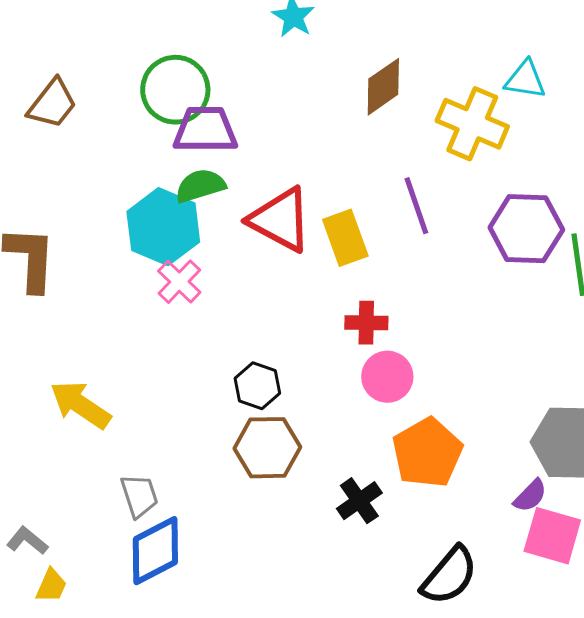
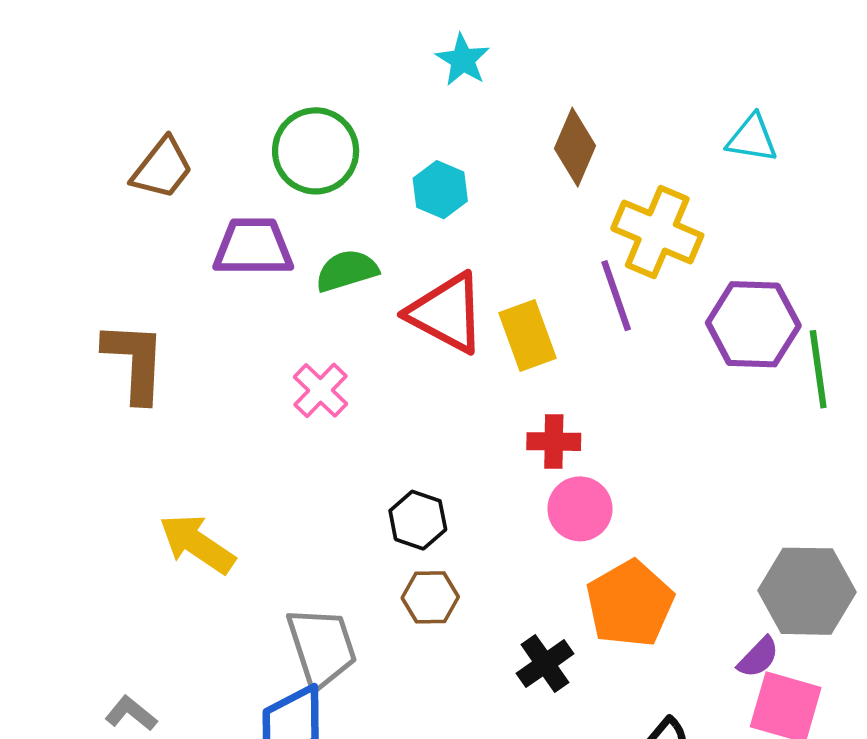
brown diamond: (383, 87) -> (575, 147), turned -32
yellow cross: (472, 124) -> (657, 232), moved
purple trapezoid: (205, 130) -> (253, 247), moved
cyan hexagon: (163, 227) -> (440, 190), moved, size x0.6
brown hexagon: (267, 448) -> (430, 597), size x0.7
gray trapezoid: (139, 496) -> (322, 647), moved, size x1.5

